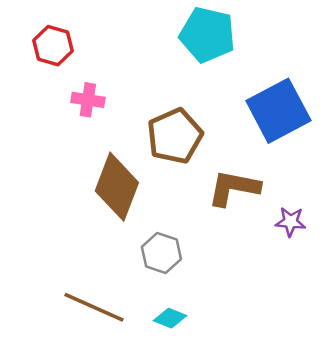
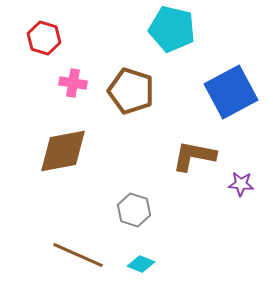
brown pentagon: (175, 136) -> (131, 91), moved, turned -30
brown diamond: (117, 187) -> (63, 151), moved, turned 58

